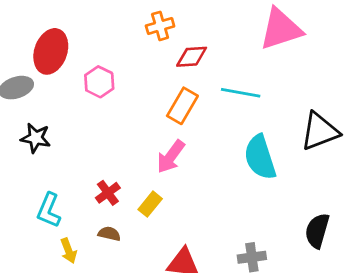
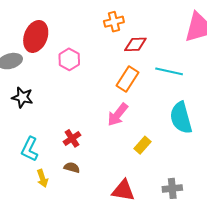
yellow rectangle: (150, 204) -> (143, 145), moved

